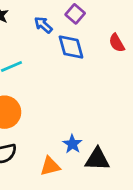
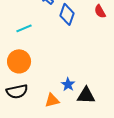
blue diamond: (71, 47) -> (67, 14), turned 35

